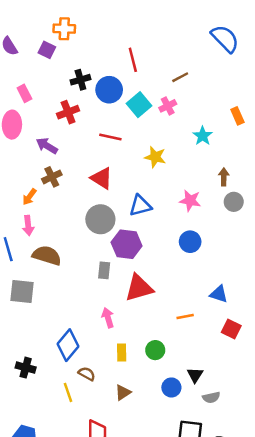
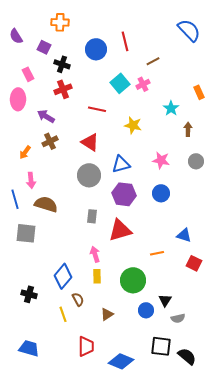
purple square: (47, 50) -> (44, 47), moved
red line: (133, 60) -> (125, 41), moved
black cross: (80, 80) -> (62, 64), moved, turned 35
blue circle: (109, 90) -> (96, 49), moved
brown arrow: (224, 177) -> (188, 129), moved
orange arrow: (29, 197) -> (25, 152), moved
purple hexagon: (127, 244) -> (124, 194), moved
green circle: (155, 350) -> (133, 280), size x1.6
yellow rectangle: (122, 353) -> (97, 276), moved
brown semicircle: (87, 374) -> (78, 299), turned 32

